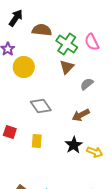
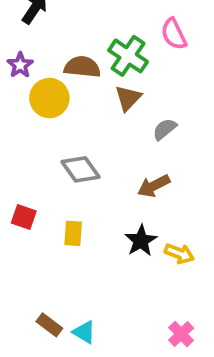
brown semicircle: (42, 30) -> (82, 67), moved
pink semicircle: (92, 42) -> (174, 34), moved

